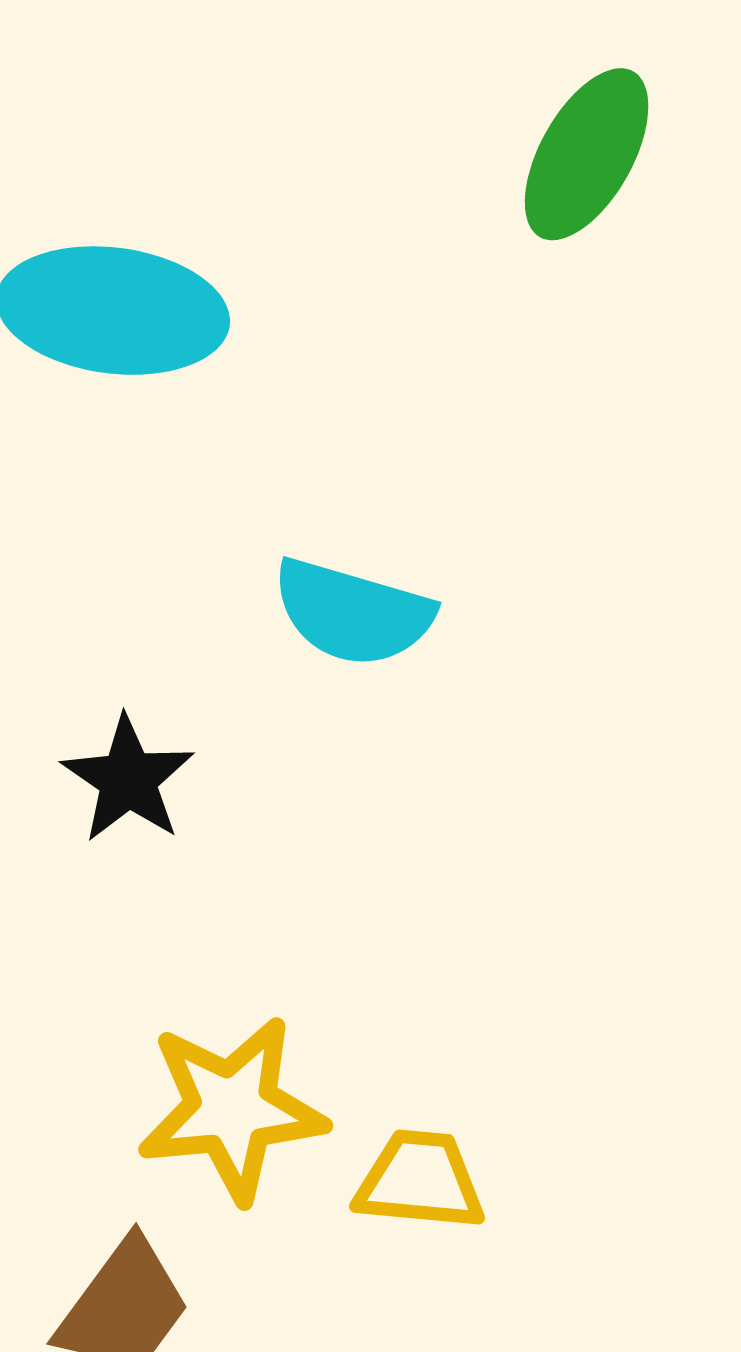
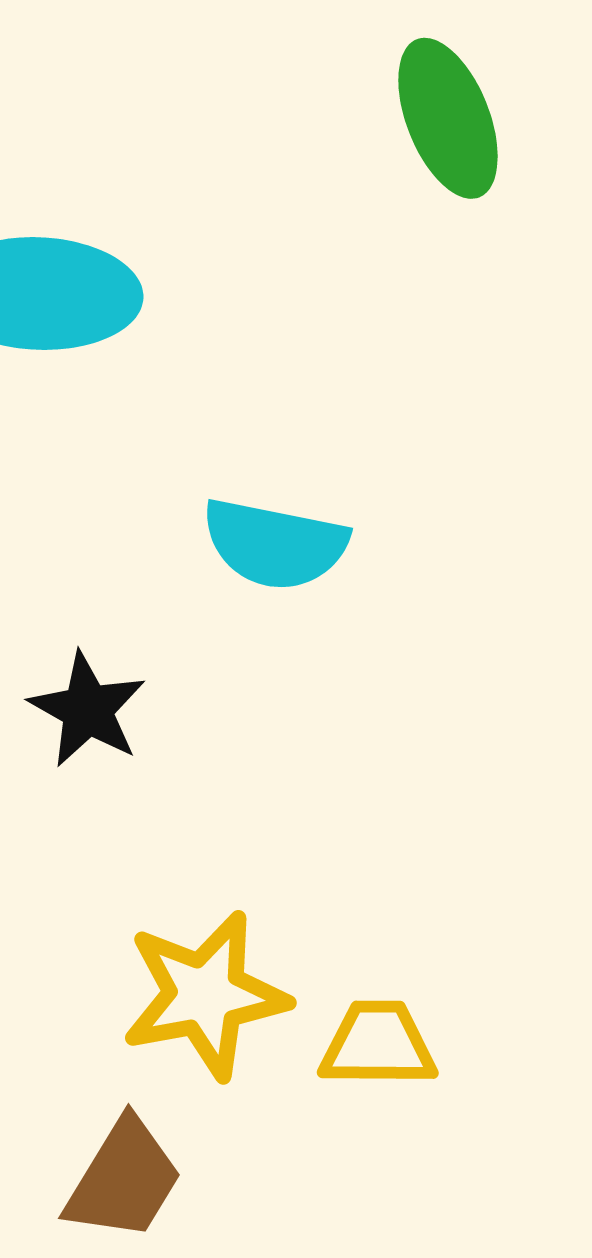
green ellipse: (587, 154) -> (448, 118), turned -46

